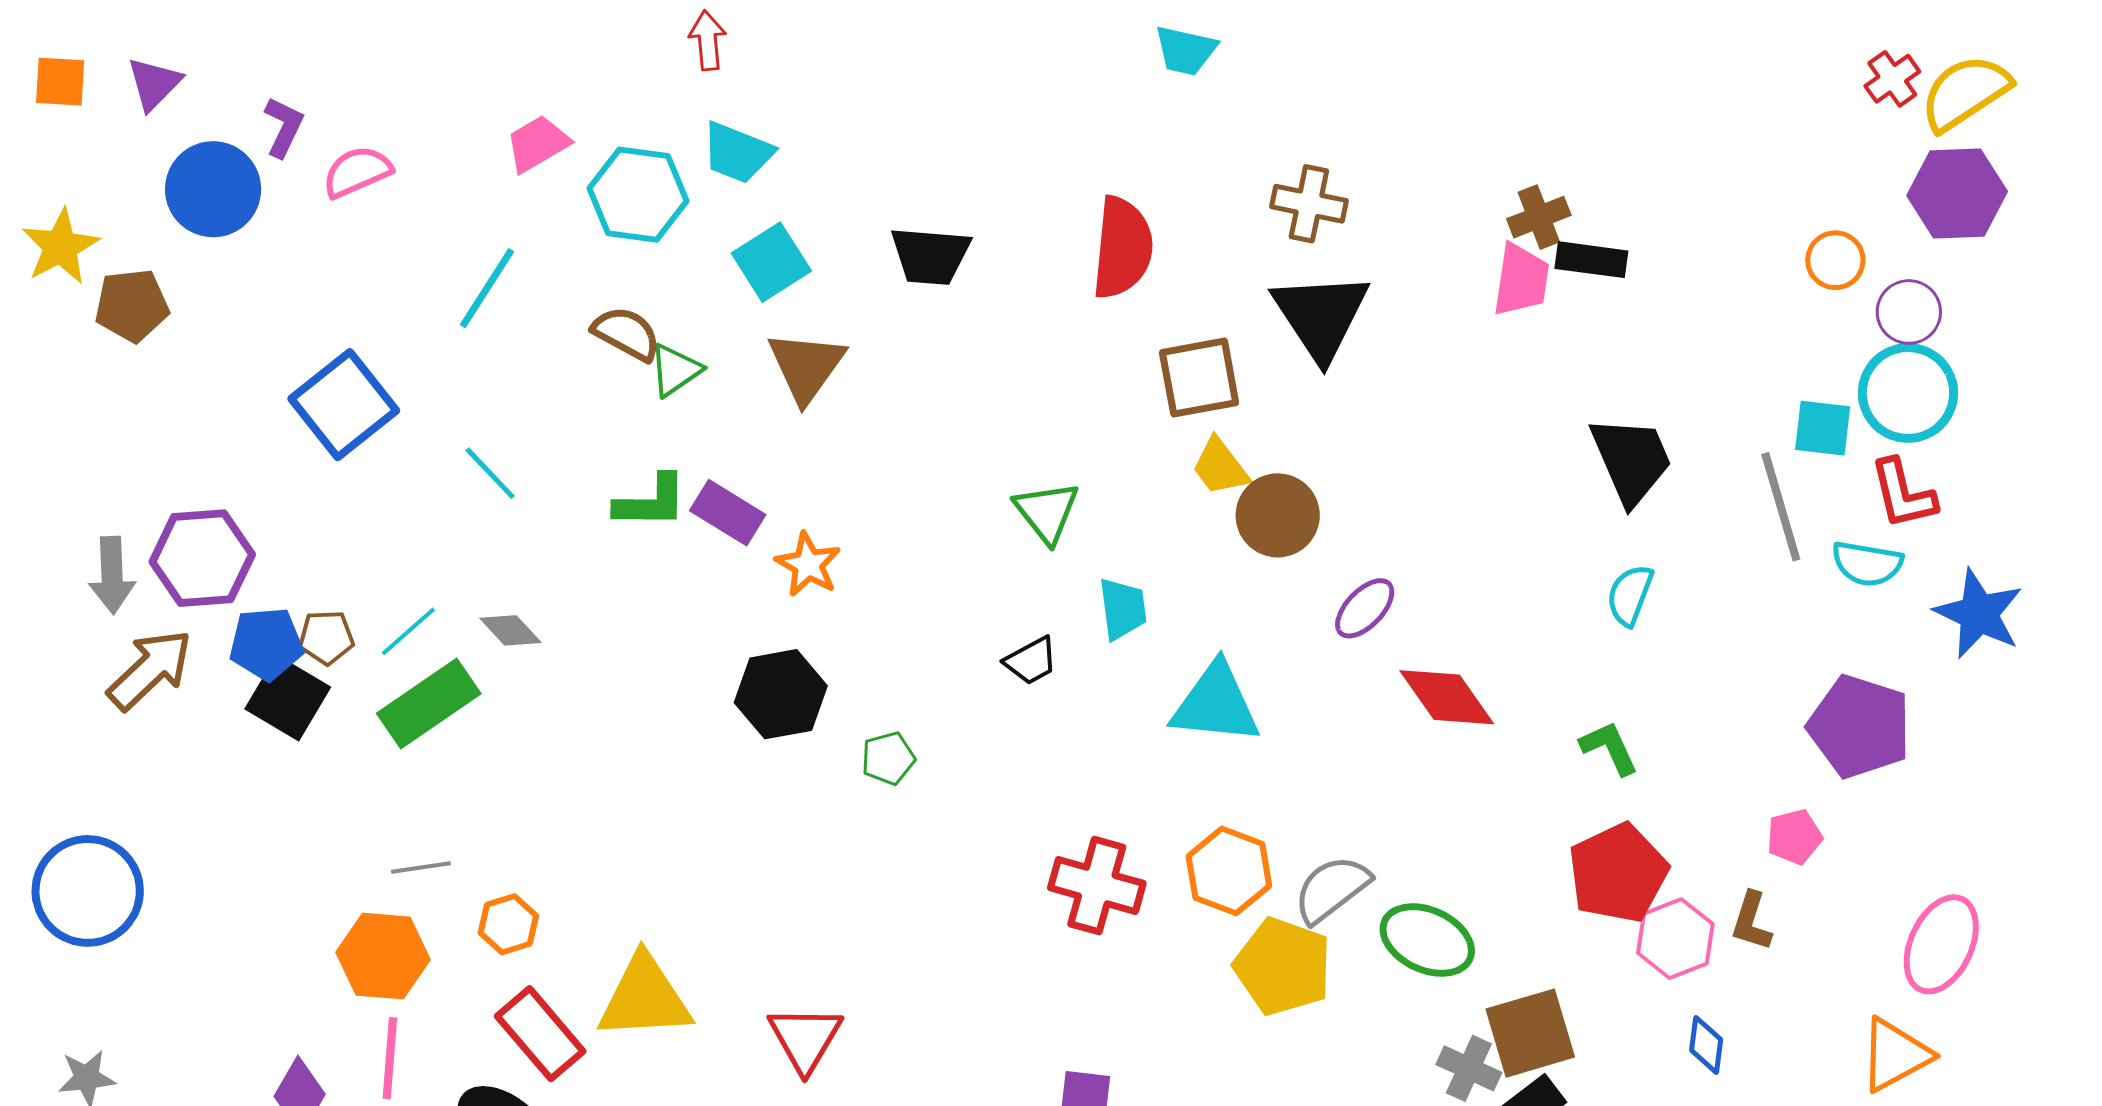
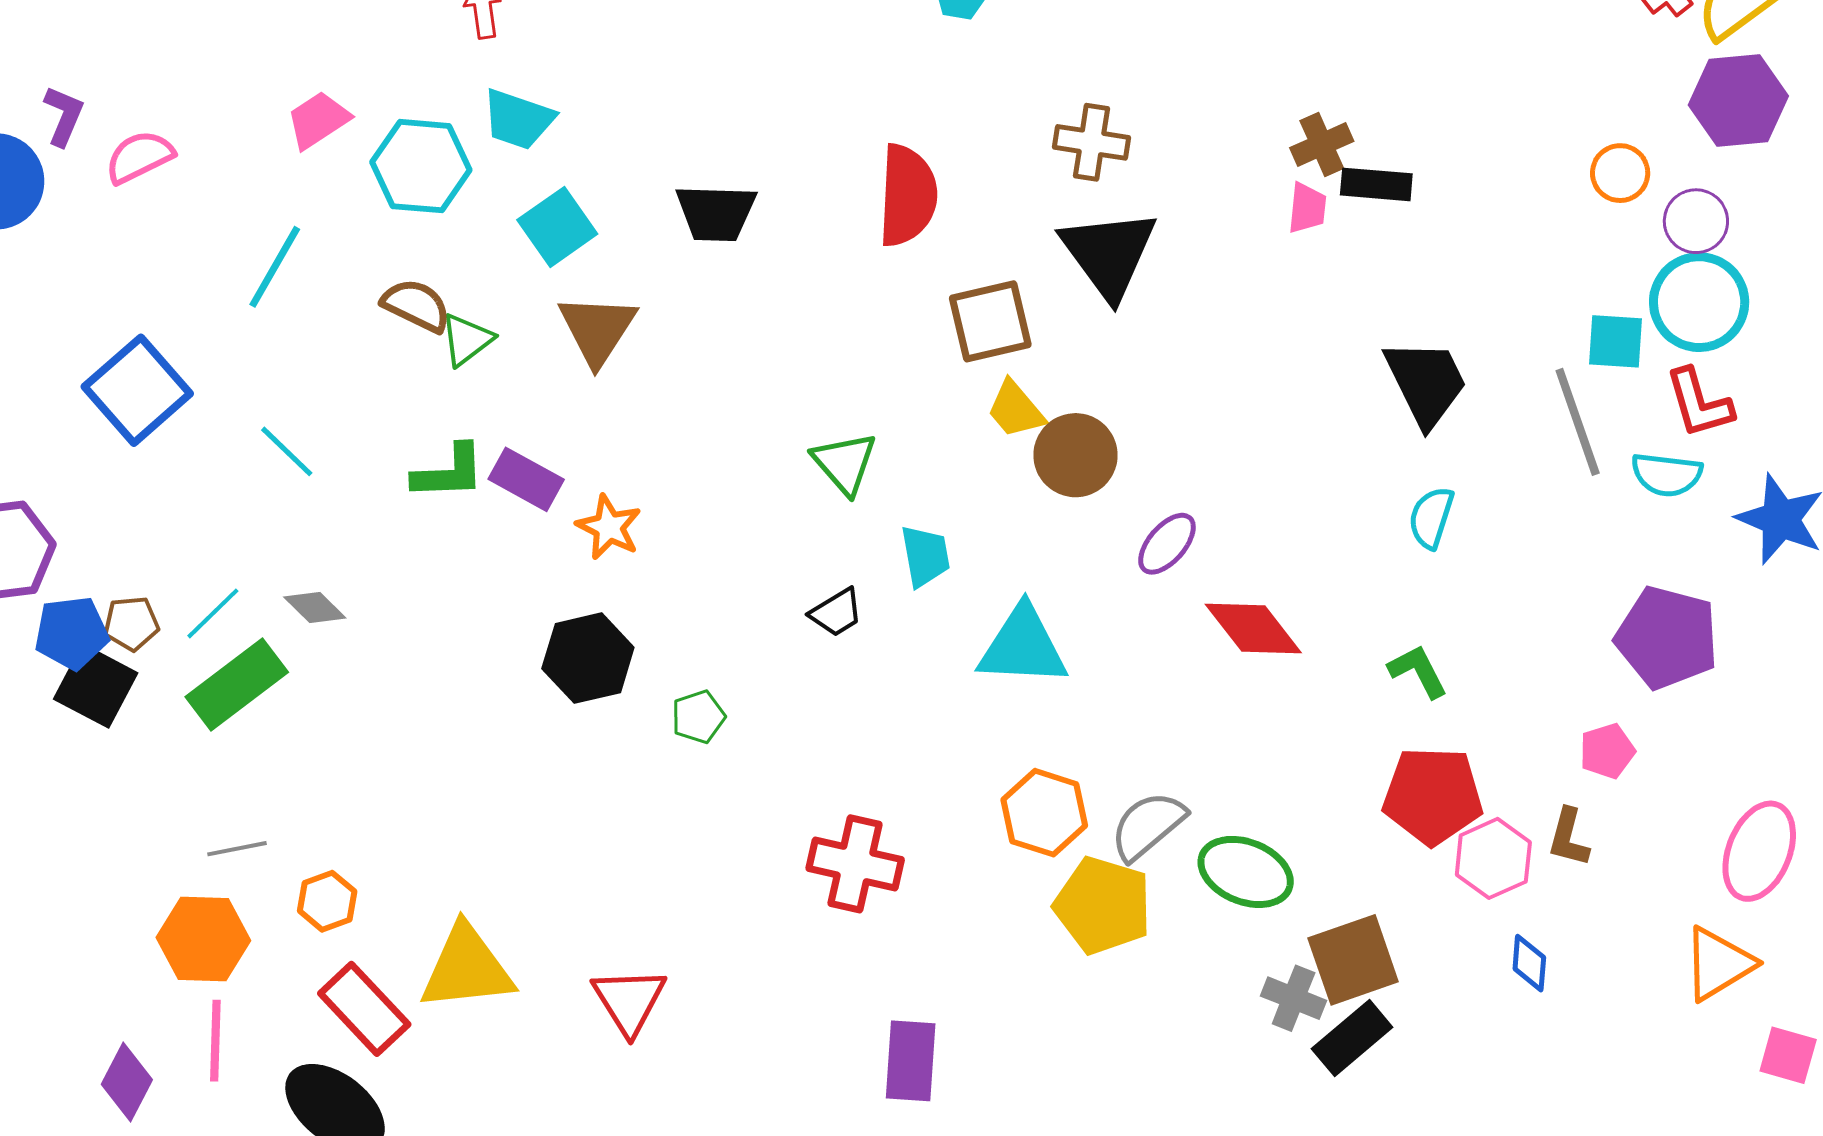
pink trapezoid: (1521, 280) -> (1307, 208), size x0.7
red pentagon: (1618, 873) -> (1433, 796), turned 30
red cross: (1097, 886) -> (855, 864), moved

